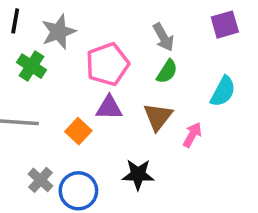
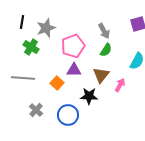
black star: (138, 175) -> (89, 96), moved
blue circle: (78, 191) -> (68, 115), moved

